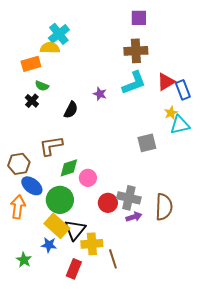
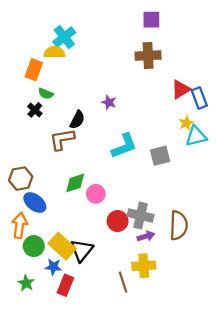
orange rectangle: (31, 64) -> (34, 70), turned -54
cyan L-shape: (134, 83) -> (124, 146), moved
brown L-shape: (51, 146) -> (62, 139), moved
green circle: (60, 200) -> (34, 246), moved, size x0.7
yellow cross: (92, 244) -> (144, 266), moved
red rectangle: (74, 269) -> (65, 285), moved

